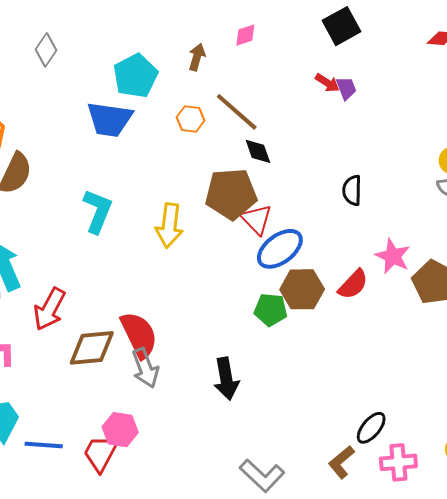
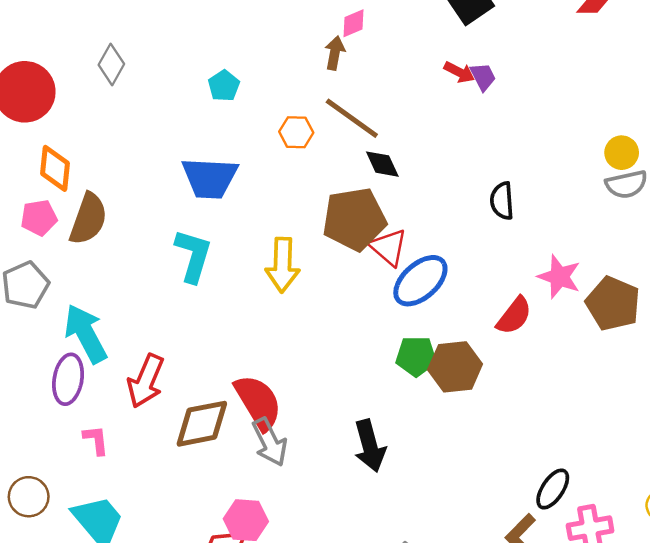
brown arrow: (197, 57) -> (335, 53), moved
cyan pentagon: (135, 76) -> (224, 86), size x0.6
blue trapezoid: (110, 119) -> (210, 178), moved
brown hexagon: (302, 289) -> (455, 367), moved

